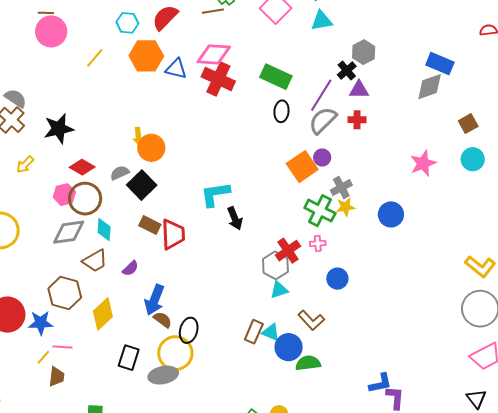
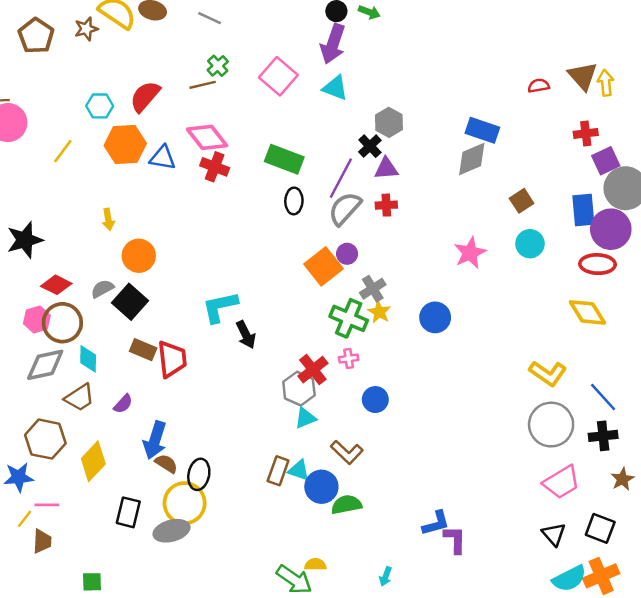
cyan triangle: (322, 21) -> (335, 88), turned 35
pink diamond: (214, 54) -> (207, 137), turned 52
red cross: (218, 79) -> (215, 167), size x0.7
yellow arrow: (138, 136) -> (108, 219), moved
yellow star: (345, 207) -> (379, 312), turned -30

